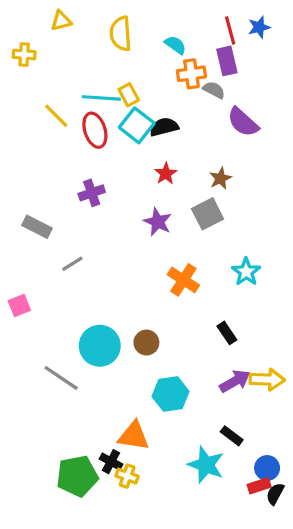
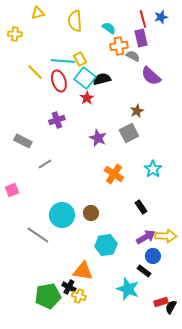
red star: (166, 174) -> (87, 98), moved
blue circle: (267, 468) -> (153, 256), moved

